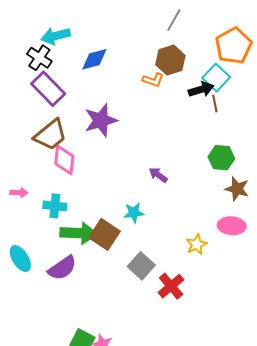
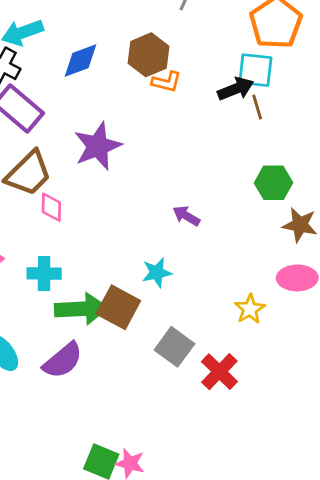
brown hexagon: (170, 60) -> (149, 55), moved
cyan square: (216, 78) -> (255, 70), turned -32
pink diamond: (64, 160) -> (51, 207), size x0.7

